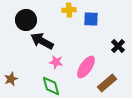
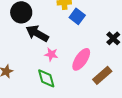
blue square: (91, 19) -> (77, 16), moved, turned 35

